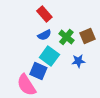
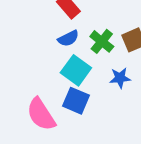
blue square: (38, 71) -> (76, 101), moved

